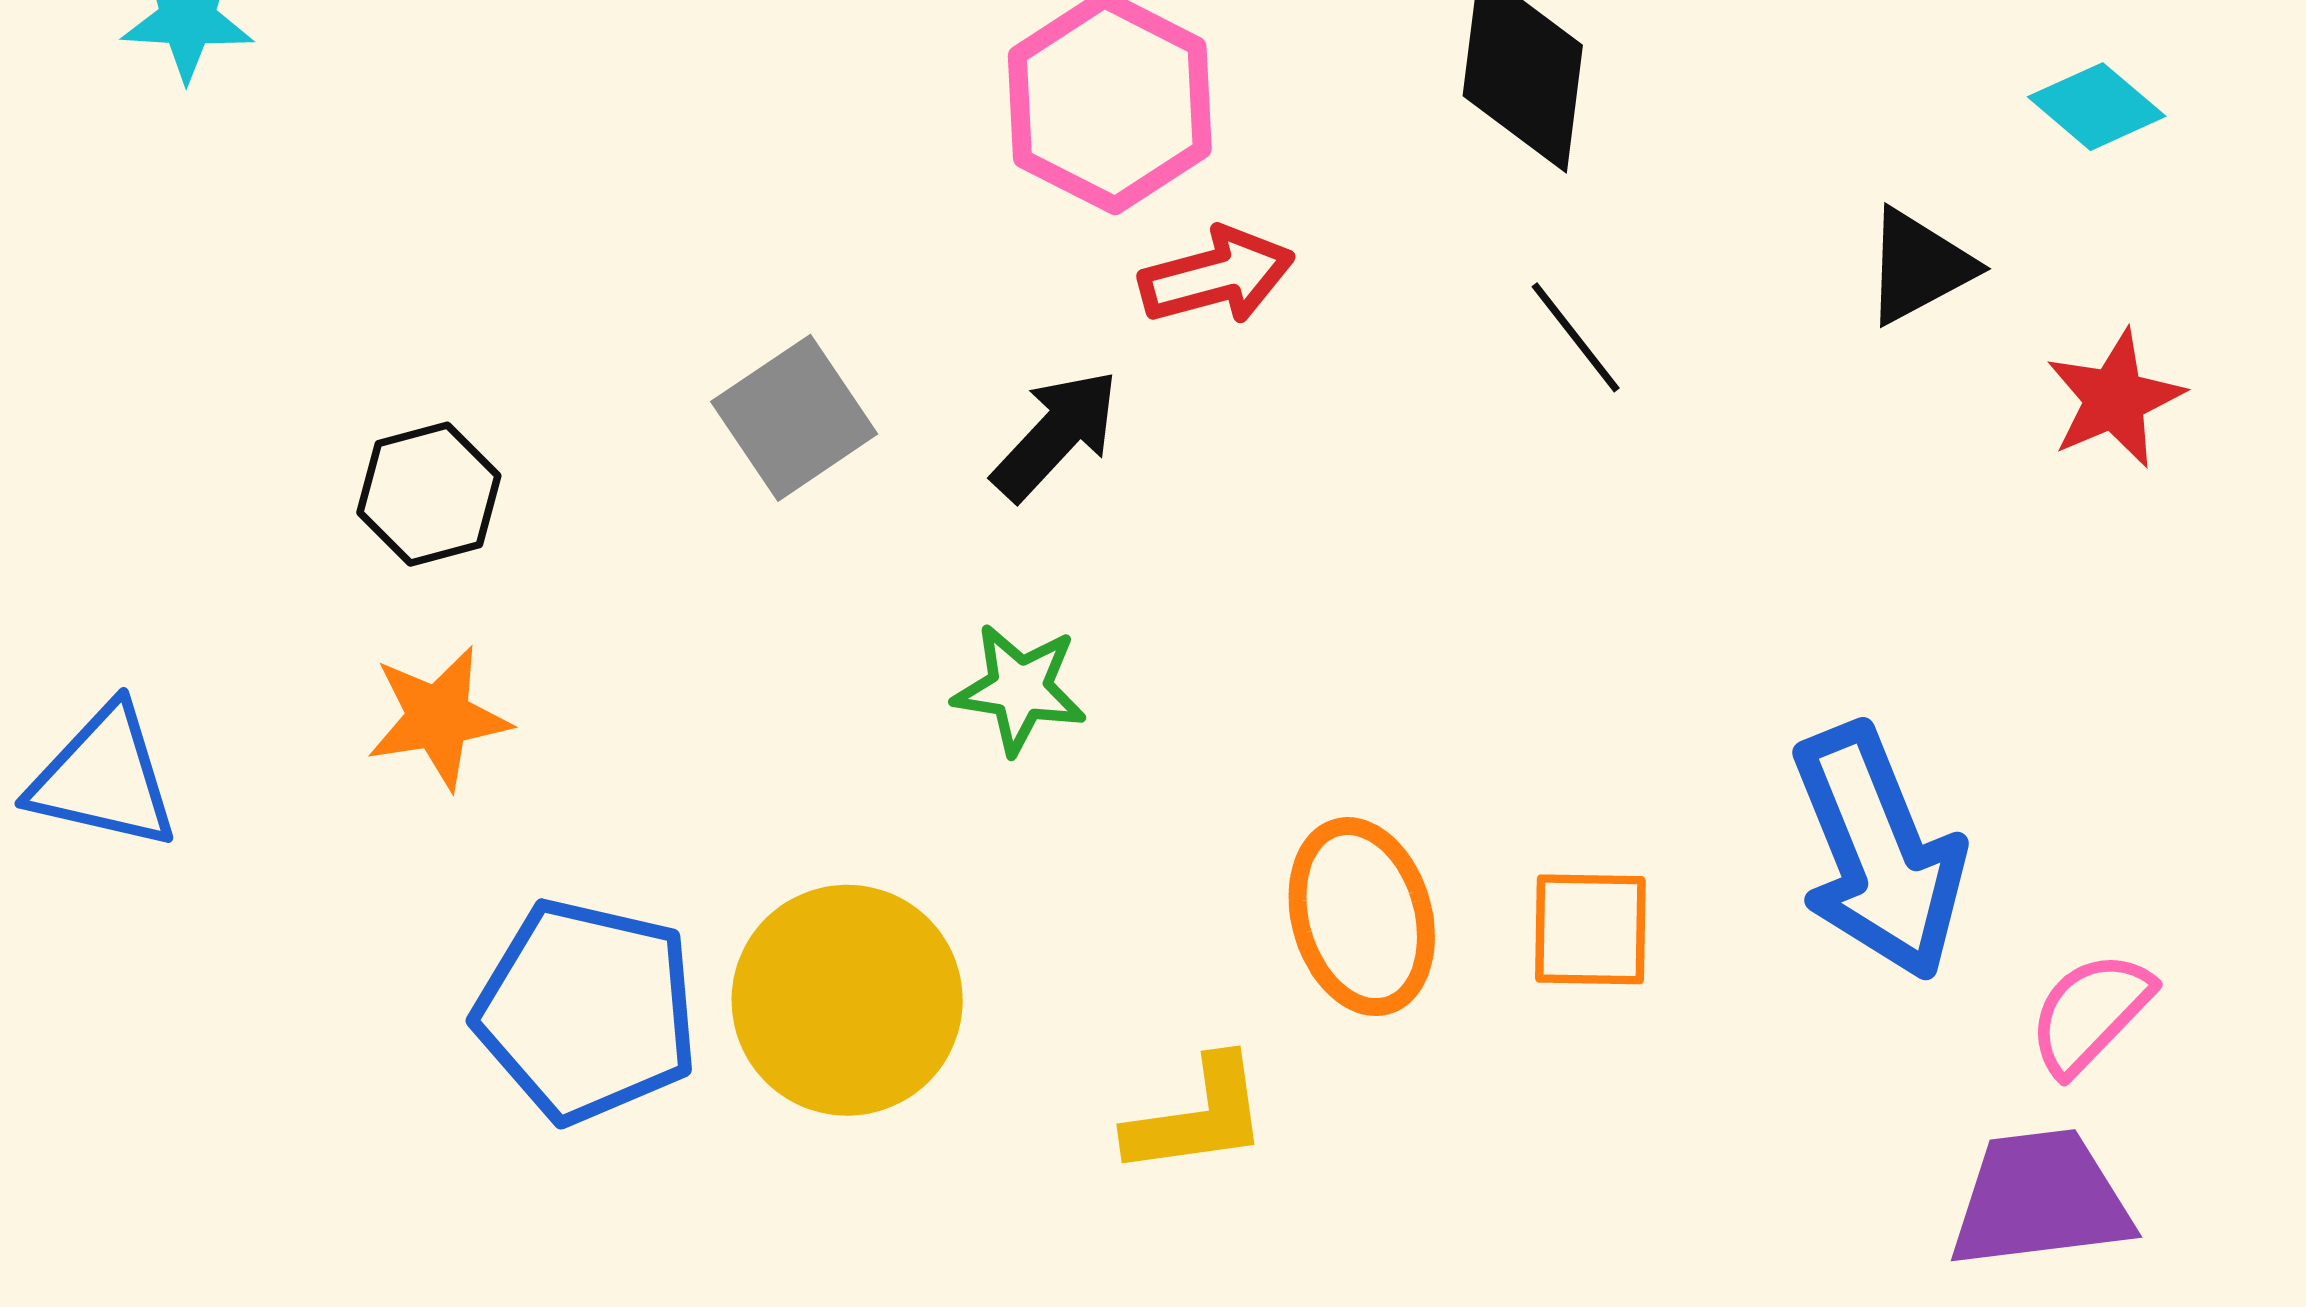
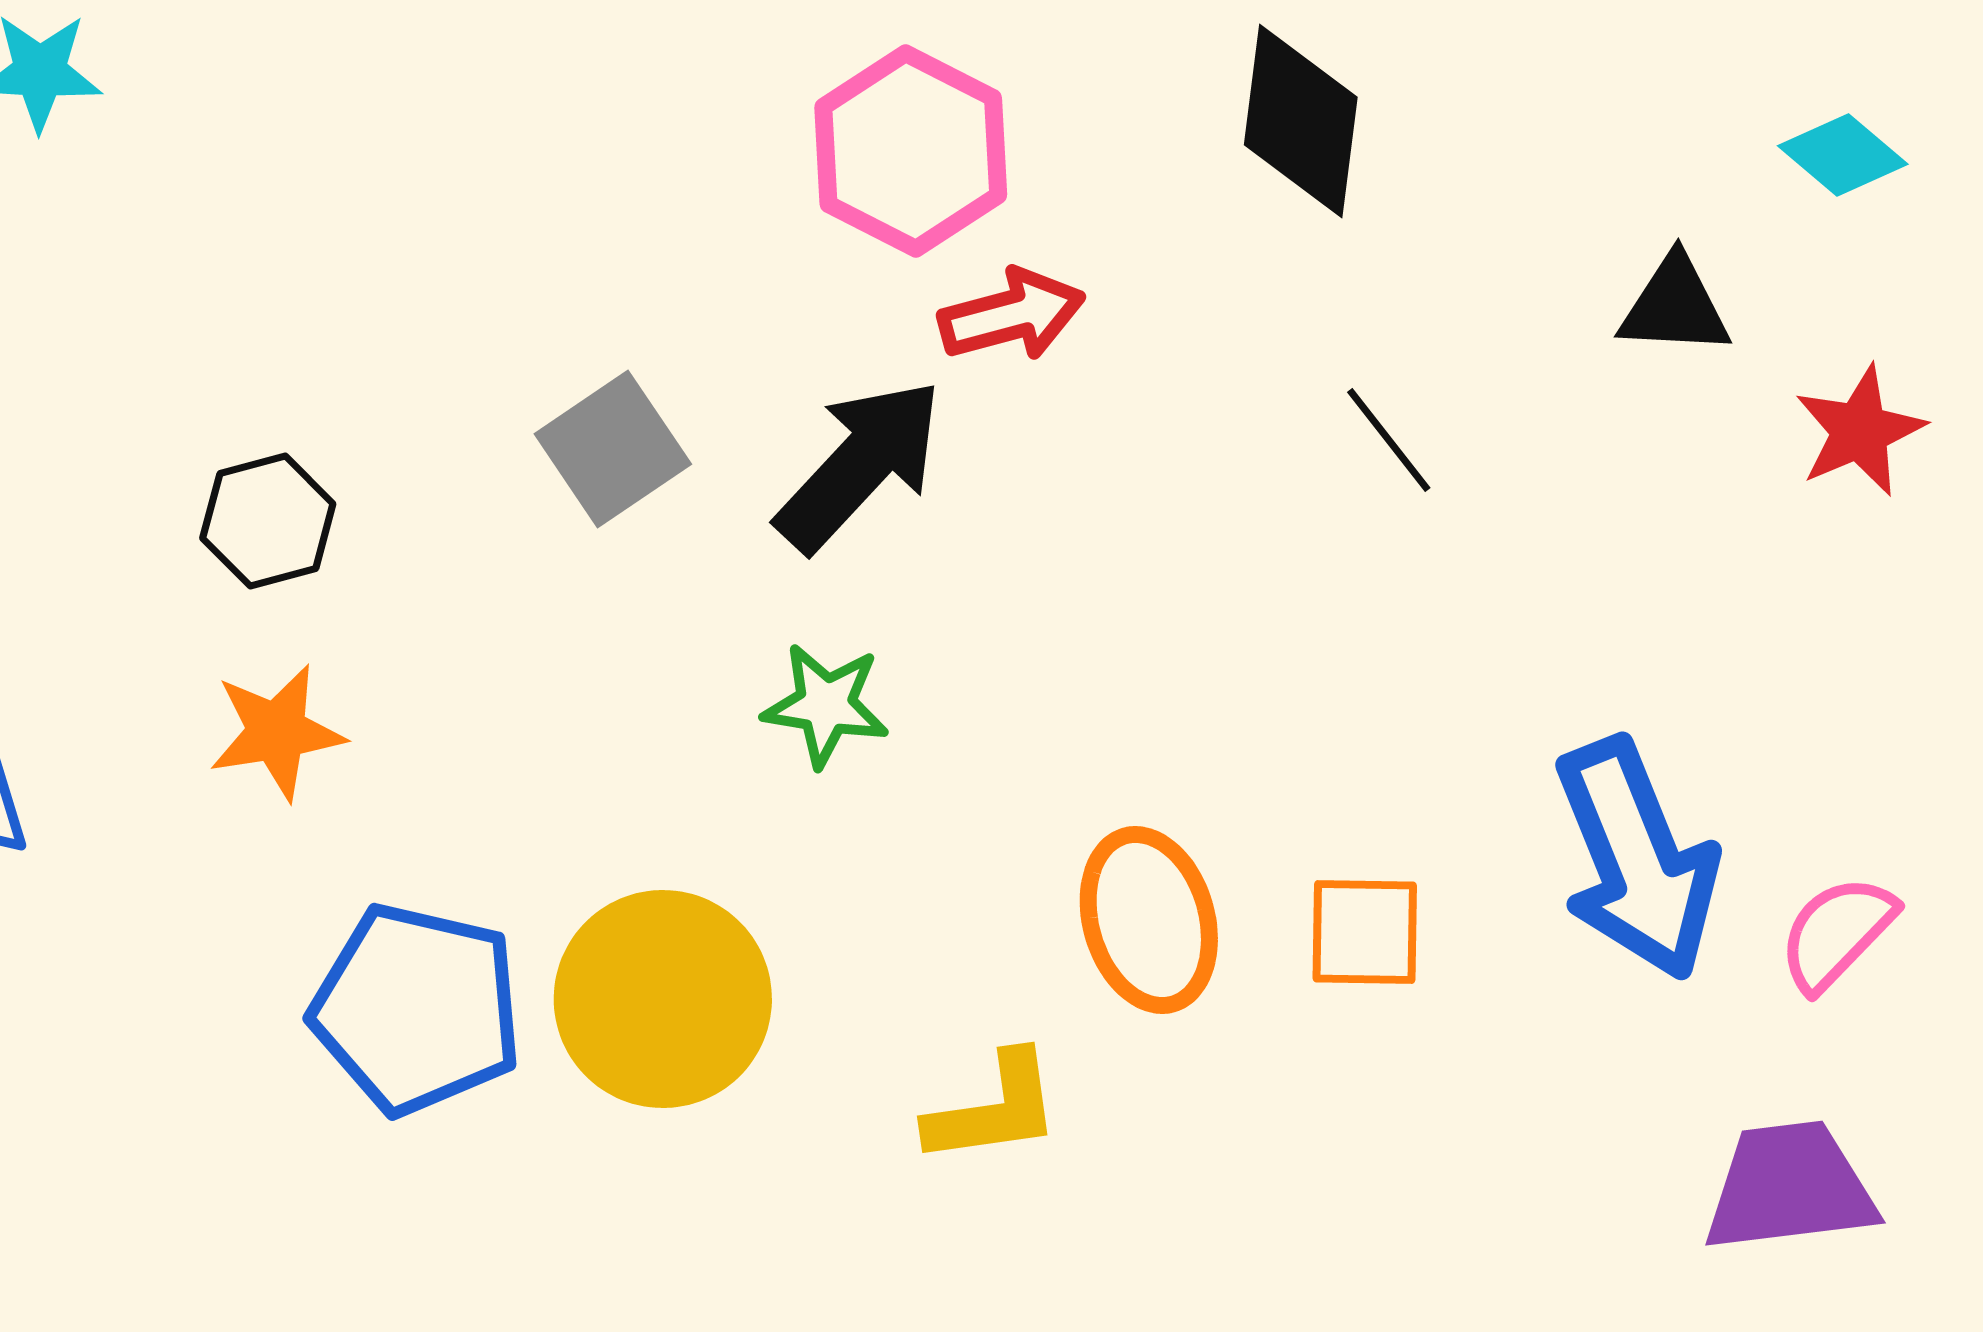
black triangle: (1919, 266) -> (1675, 306), turned 31
black line: (1576, 337) -> (1389, 440), moved
black arrow: (1056, 435) -> (860, 465), size x1.4
pink semicircle: (2090, 1013) -> (1837, 933), moved

